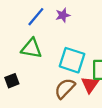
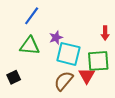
purple star: (63, 15) -> (56, 38), moved

